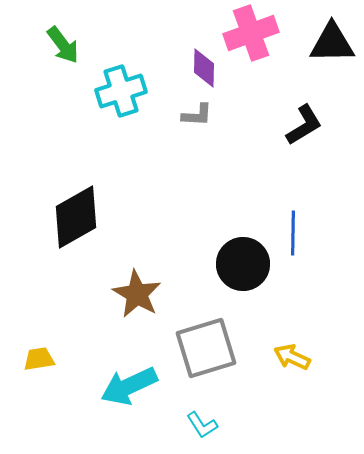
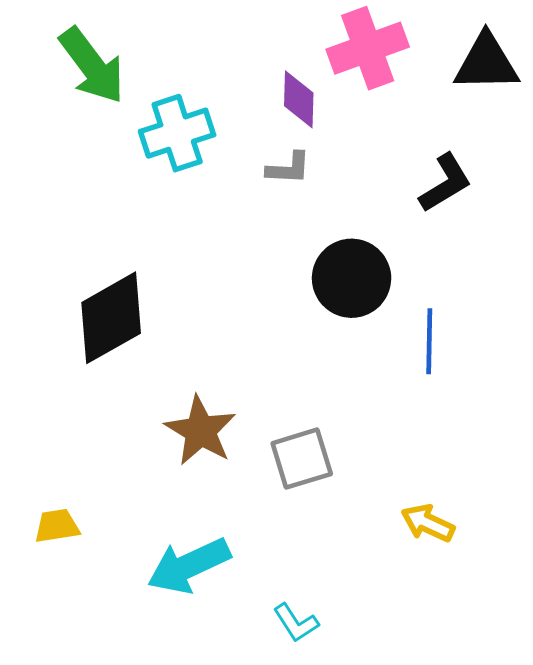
green arrow: (63, 45) -> (92, 66), size x1.4
black circle: (243, 264) -> (352, 278), moved
gray square: (206, 348) -> (302, 459), moved, size x0.7

